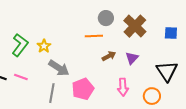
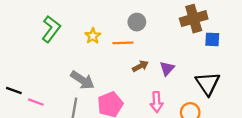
brown cross: (135, 26) -> (194, 19), moved, turned 30
green L-shape: (20, 45) -> (51, 29), moved
yellow star: (44, 46) -> (93, 36), moved
pink line: (21, 77) -> (36, 102), moved

